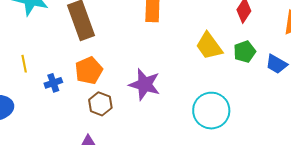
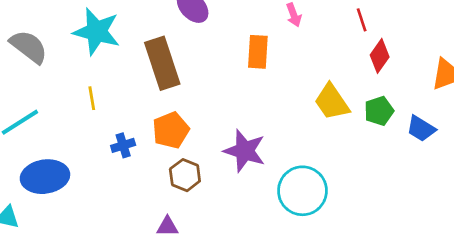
yellow line: (24, 64) -> (92, 98), moved
cyan circle: (211, 111) -> (302, 191), moved

